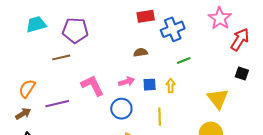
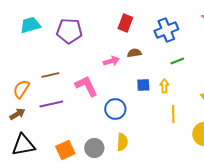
red rectangle: (146, 16) -> (125, 23), moved, turned -60
brown line: (61, 57) -> (50, 75), moved
pink arrow: (126, 82) -> (111, 61), moved
yellow line: (160, 117) -> (173, 114), moved

